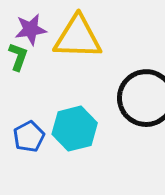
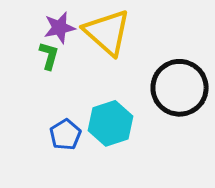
yellow triangle: (78, 37) -> (107, 32), turned 44

